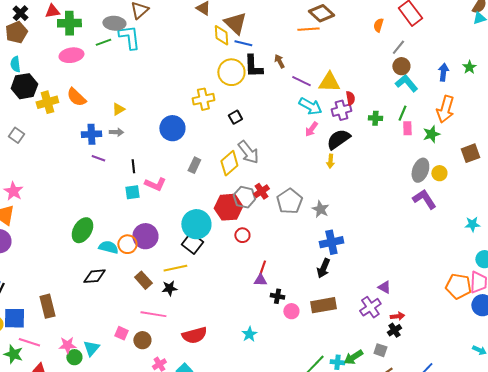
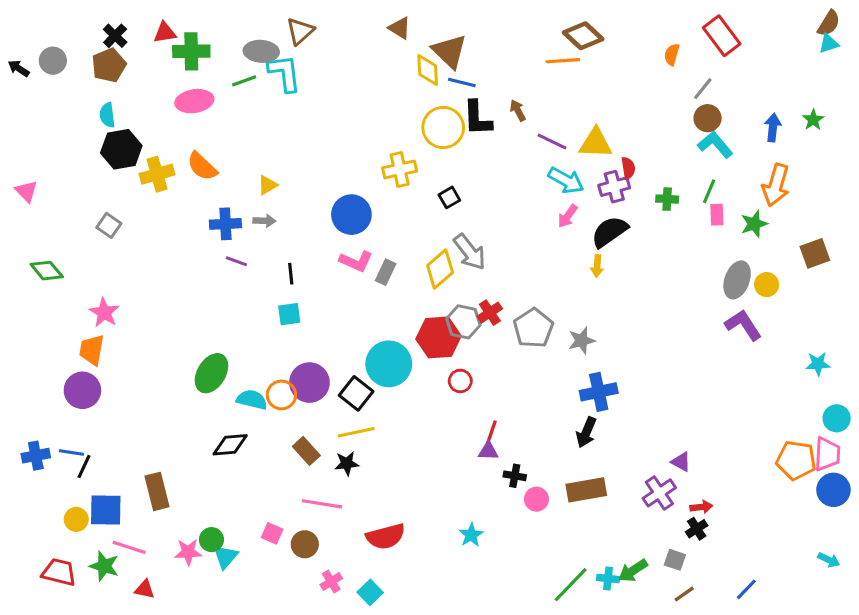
pink L-shape: (155, 184) -> (356, 261), moved
gray star: (320, 209) -> (582, 341), turned 30
black square: (192, 243) -> (356, 393), moved
green circle: (74, 357) -> (211, 540), moved

